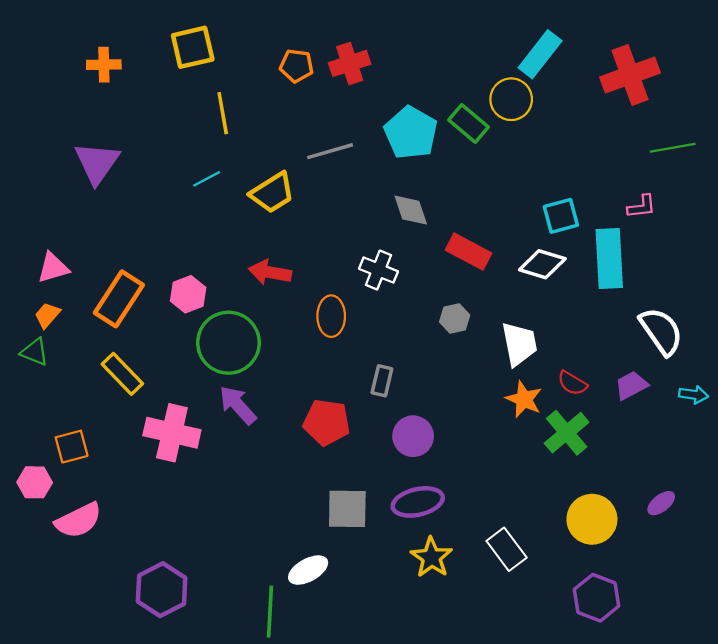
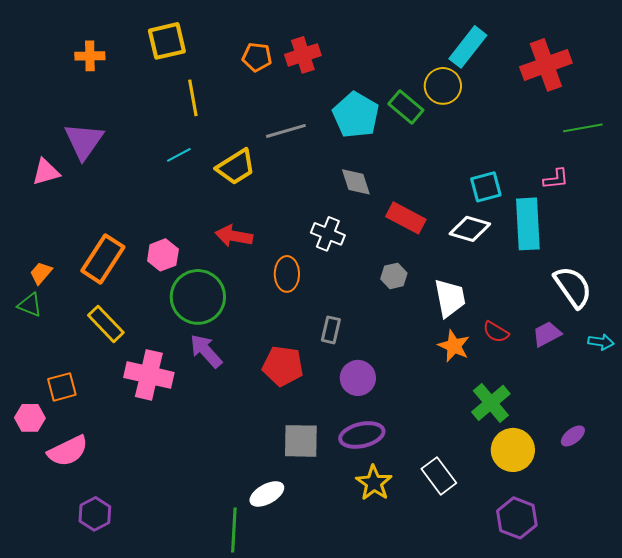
pink triangle: (53, 268) -> (46, 172), moved
green cross: (567, 433) -> (491, 403), moved
purple hexagon: (162, 590) -> (95, 514), moved, size x0.7

